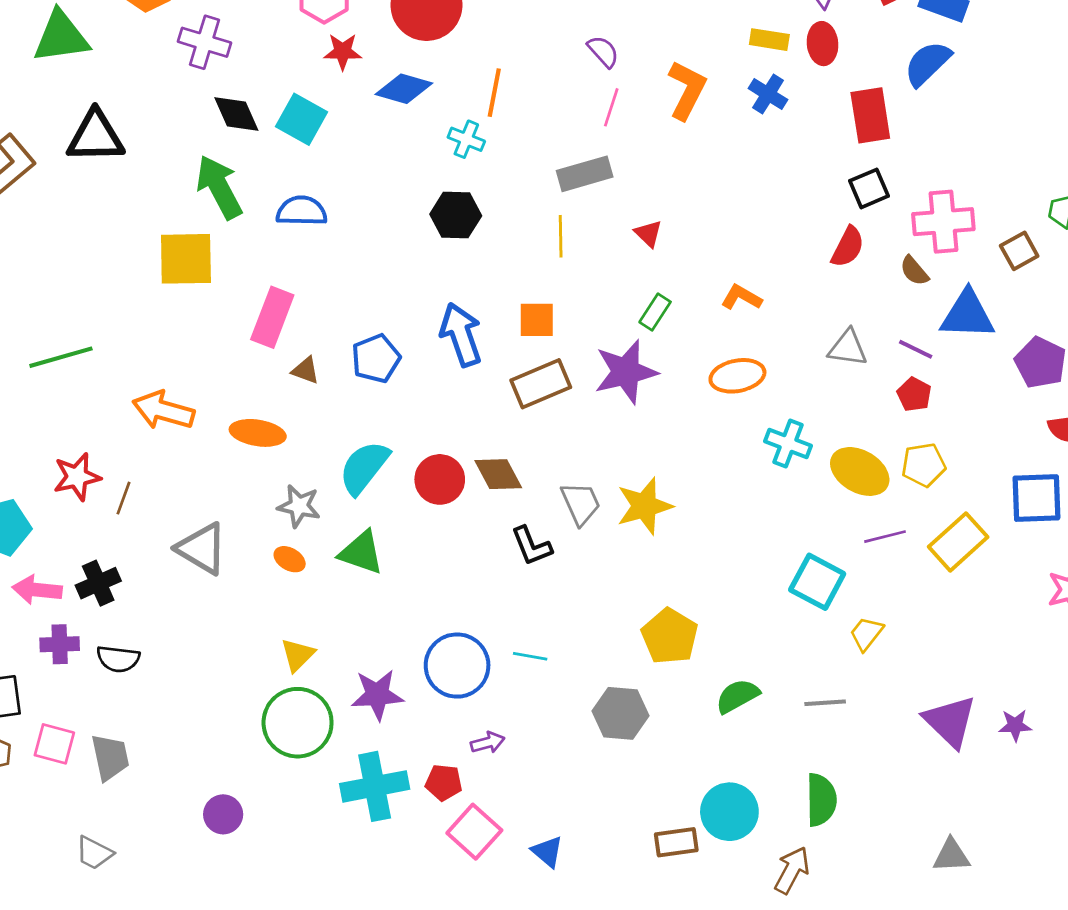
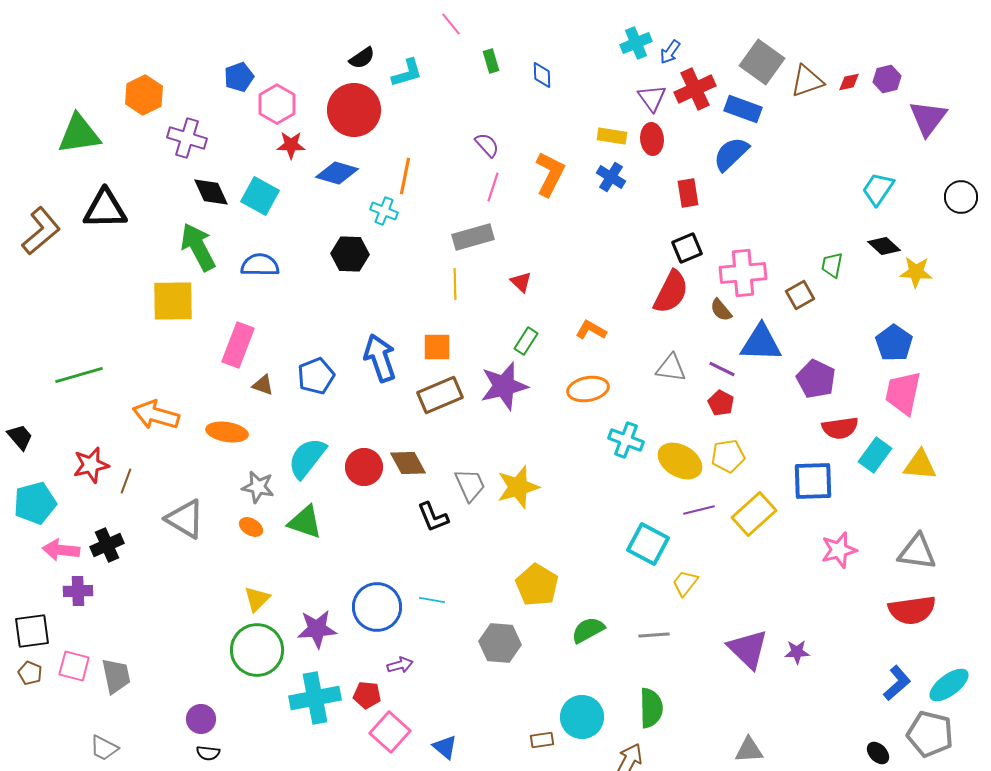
red rectangle: (870, 115) -> (688, 193), size x0.7
black hexagon: (456, 215) -> (350, 254), moved
red semicircle: (848, 247) -> (671, 292), size x1.4
black semicircle: (118, 659) -> (208, 753), moved, size x0.7
brown rectangle: (676, 842) -> (542, 740), size x0.7

